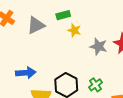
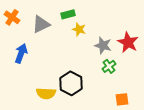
blue arrow: (26, 73) -> (21, 53), moved, turned -66
green cross: (96, 85) -> (109, 66), moved

